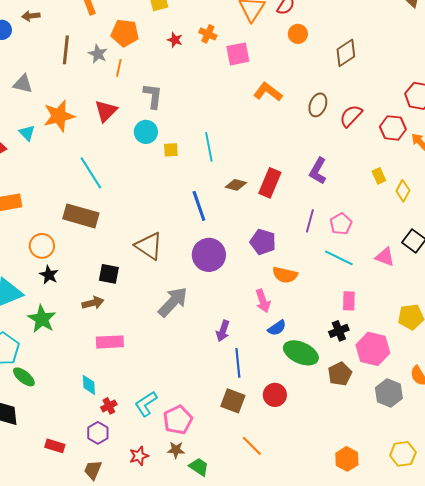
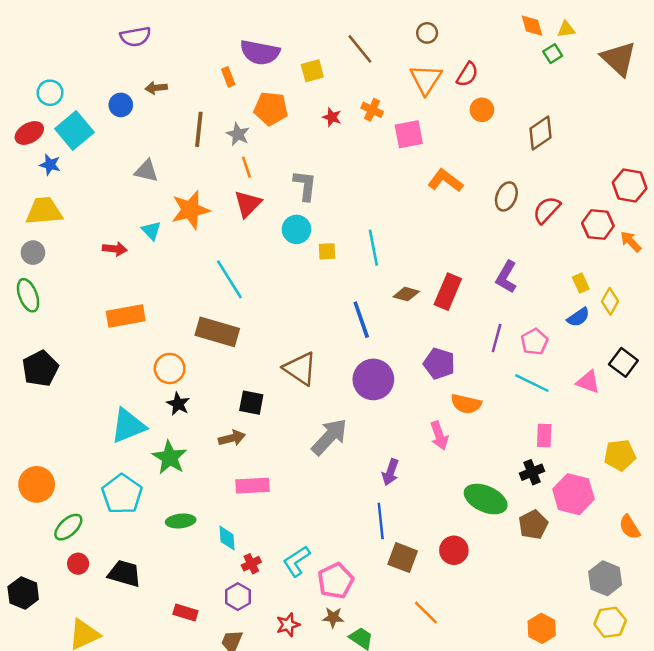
orange line: (119, 68) -> (246, 167), moved, turned -30
blue semicircle: (277, 328) -> (578, 317), moved
blue line: (238, 363) -> (381, 521), moved
green ellipse: (24, 377) -> (181, 521), moved, turned -45
gray hexagon: (389, 393) -> (605, 578), moved

